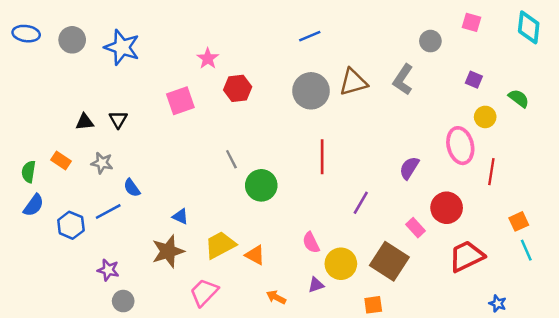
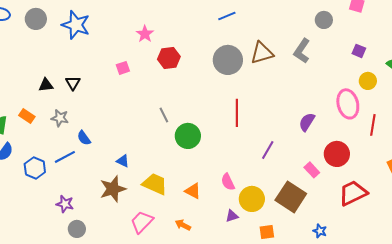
pink square: (180, 101) -> (123, 68), size x0.6
yellow trapezoid: (220, 245) -> (155, 184), turned 52
orange triangle: (255, 255) -> (193, 191), moved
orange arrow: (276, 297) -> (183, 225), moved
blue star: (498, 304) -> (320, 231), moved
orange square: (373, 305) -> (267, 232), moved

